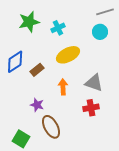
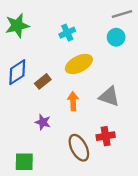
green star: (29, 22) -> (17, 26), moved
red cross: (91, 108) -> (106, 136), moved
brown ellipse: (51, 127) -> (79, 148), moved
green square: (21, 139) -> (24, 162), turned -30

